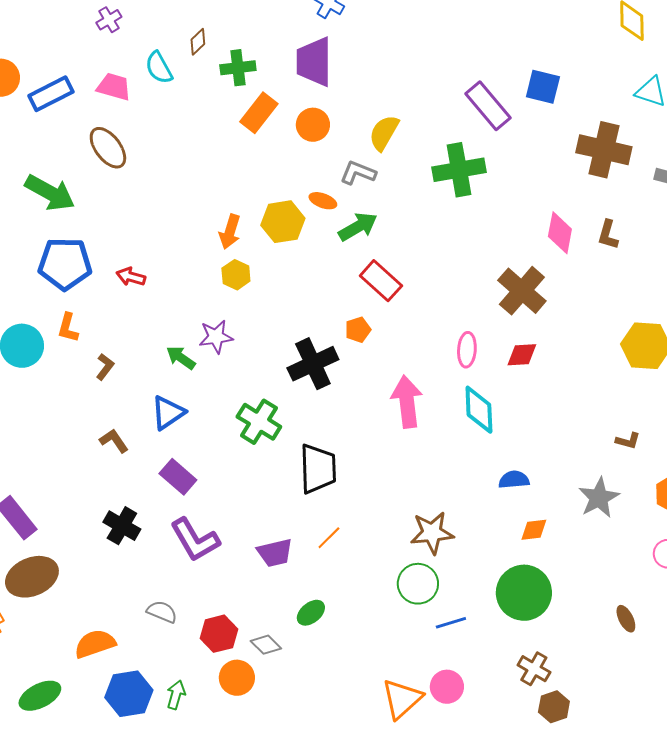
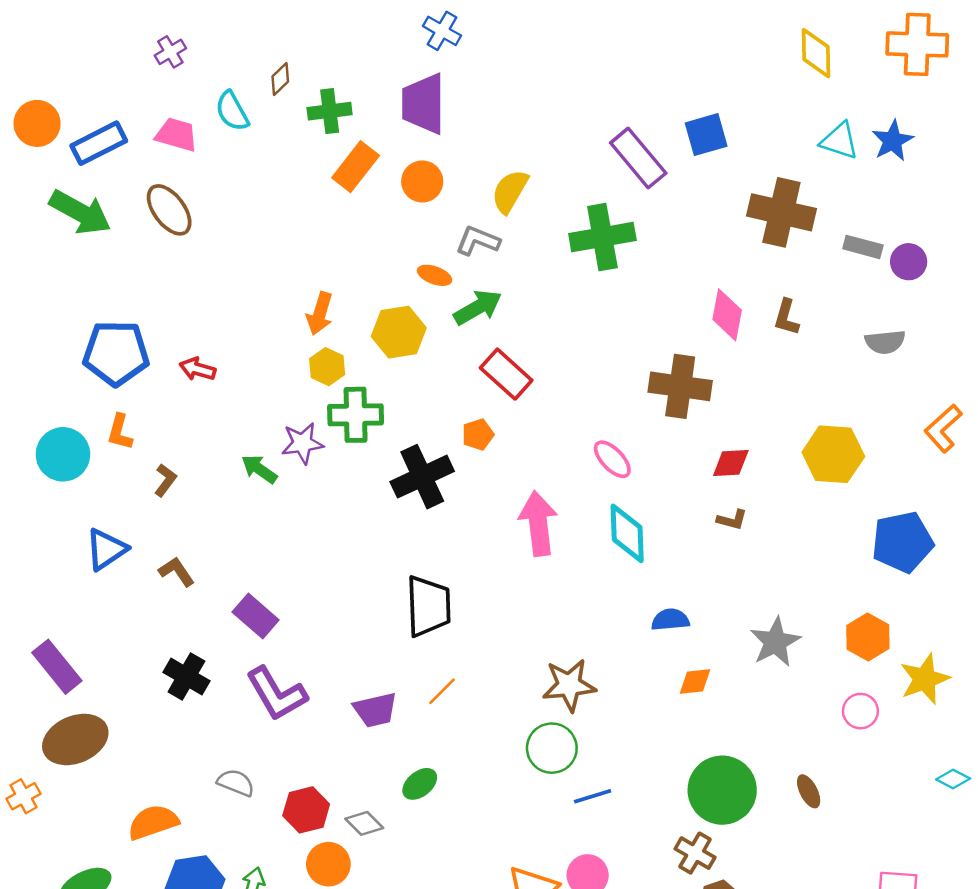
blue square: (543, 87) -> (706, 135), turned -30
green arrow: (50, 193) -> (80, 212), moved
yellow hexagon: (283, 222) -> (399, 332), moved
brown cross: (522, 291) -> (680, 386), turned -33
pink ellipse: (467, 350) -> (612, 459), turned -48
red diamond: (522, 355) -> (731, 463), moved
blue triangle: (168, 413) -> (106, 549), moved
green cross: (259, 422) -> (356, 415), moved, turned -33
brown L-shape: (628, 441) -> (732, 520), moved
green circle: (524, 593) -> (722, 790), moved

